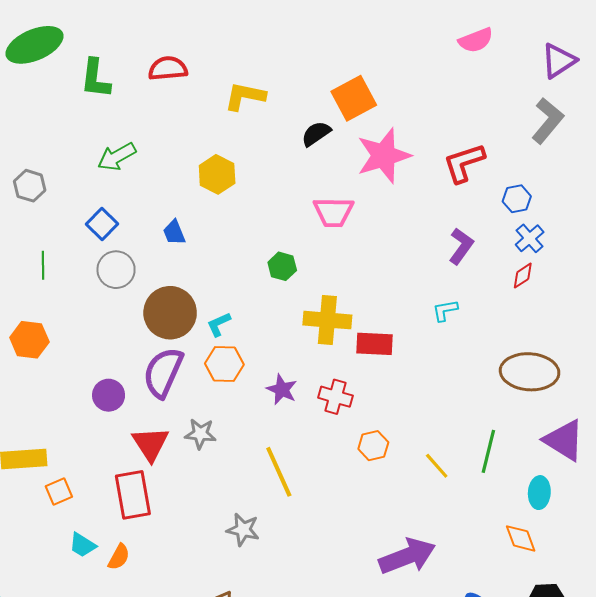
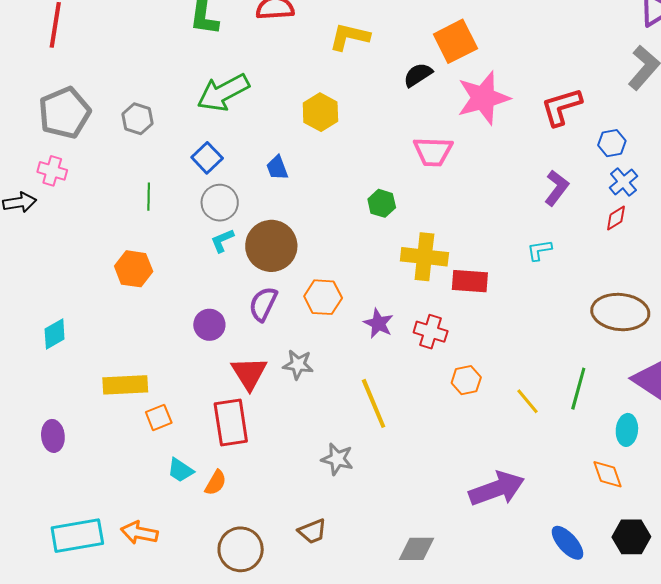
green arrow: (117, 157) -> (223, 93), size x1.4
cyan L-shape: (219, 324) -> (222, 241), moved
purple semicircle: (163, 373) -> (263, 304), size x0.7

